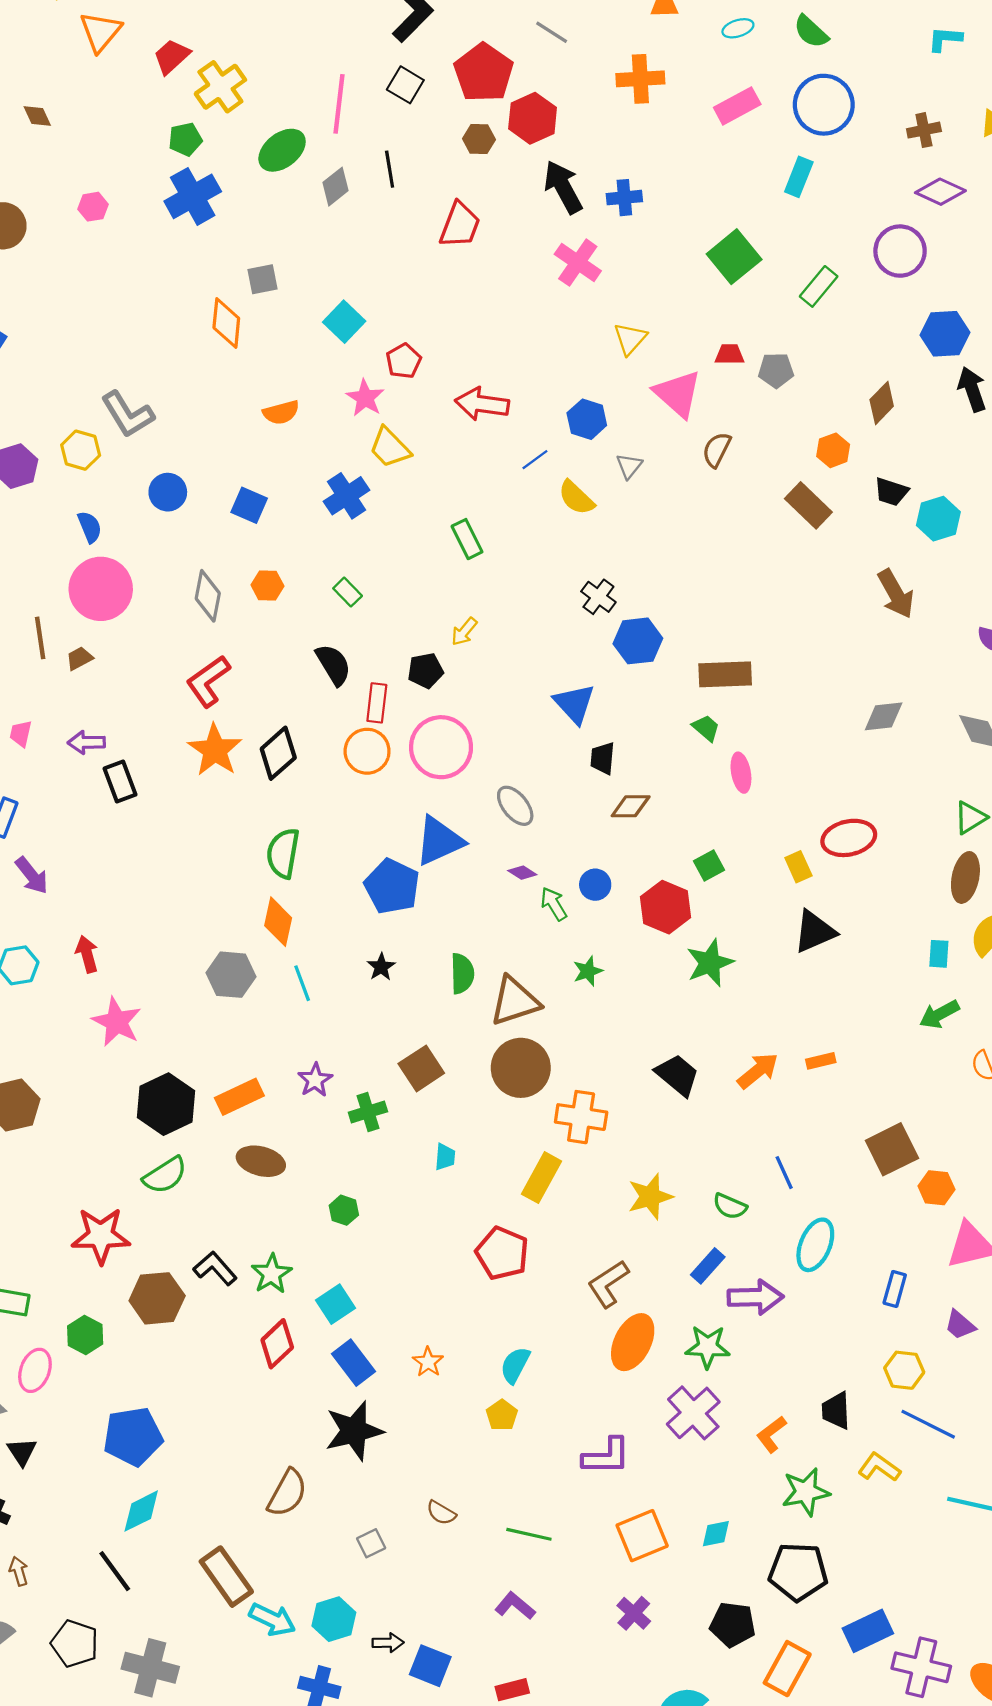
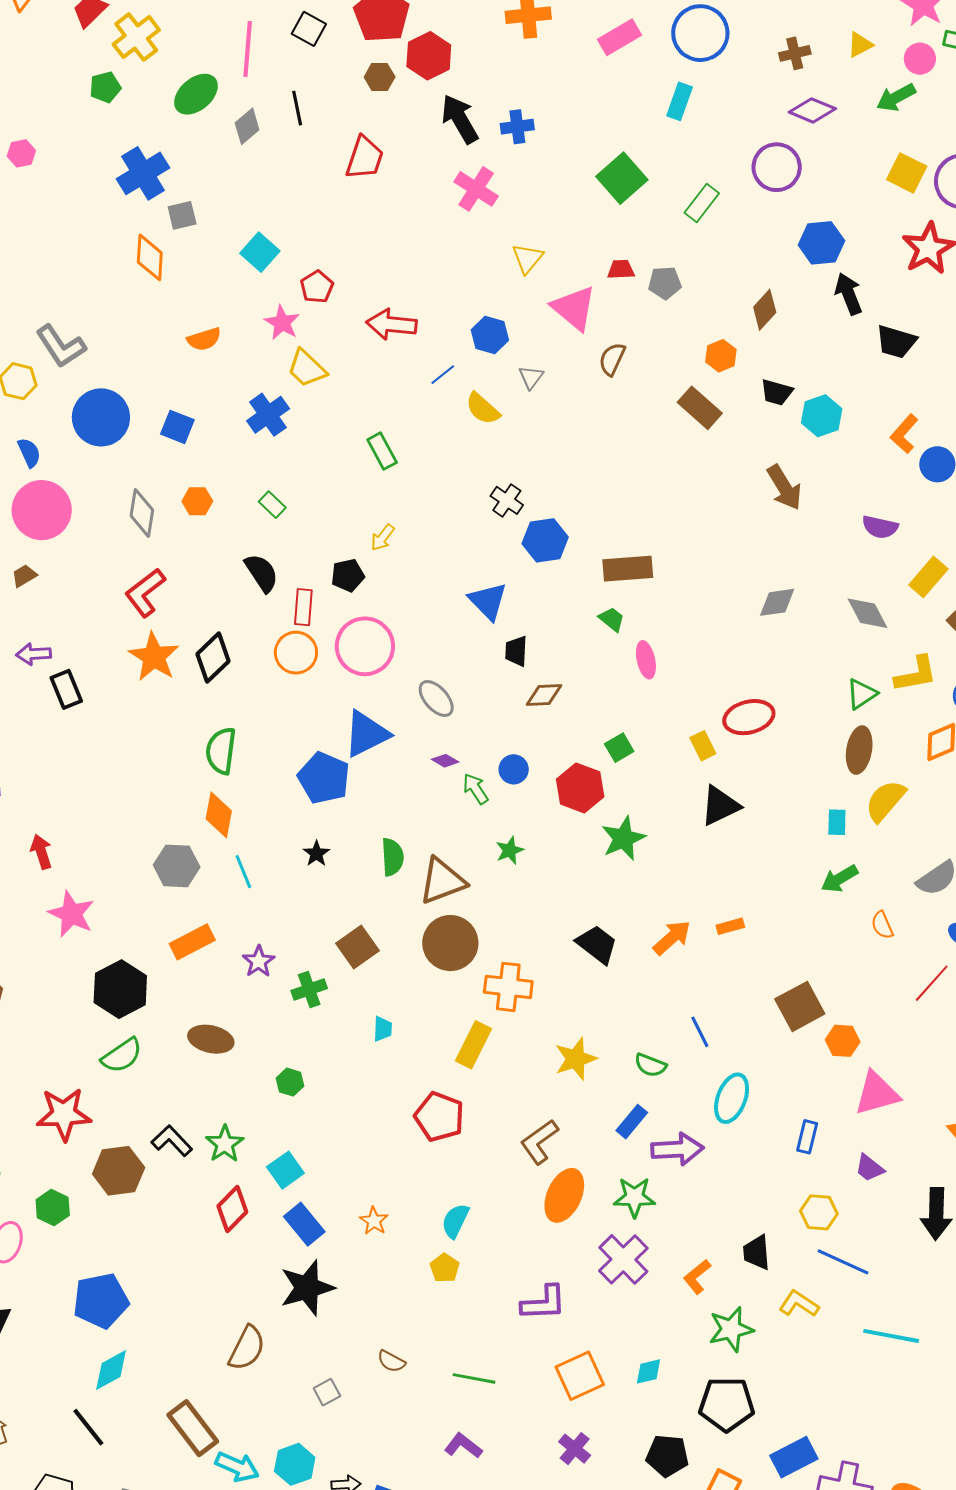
blue cross: (193, 196) -> (143, 173), moved
blue circle: (168, 492) -> (101, 417), size x1.6
orange rectangle: (239, 1097) -> (192, 942), moved

